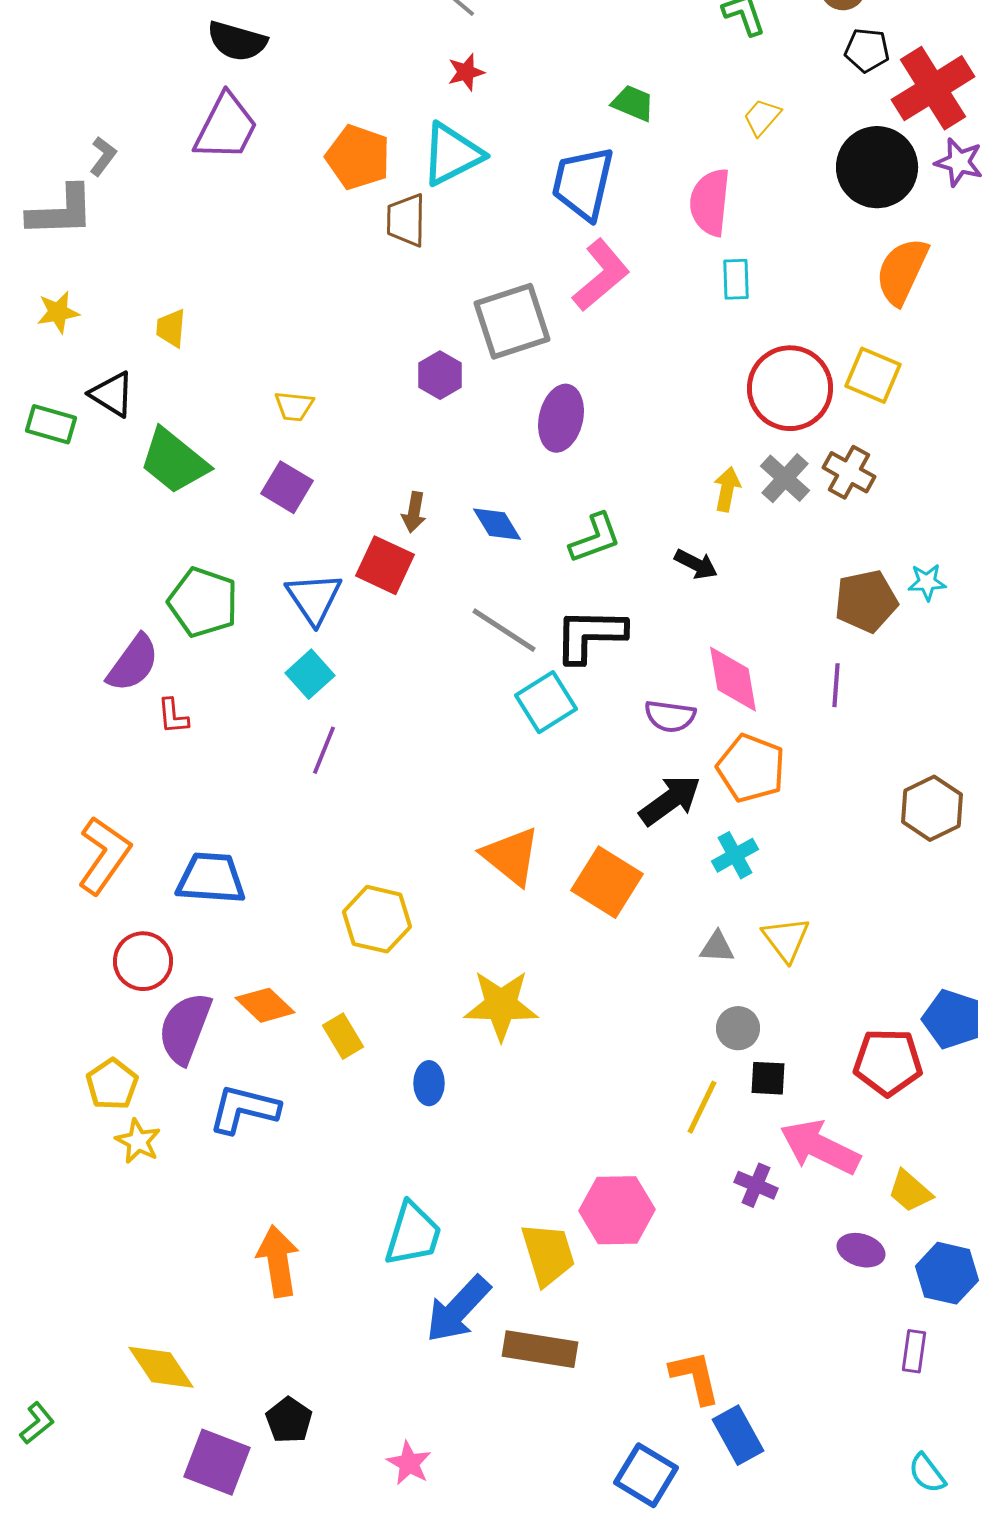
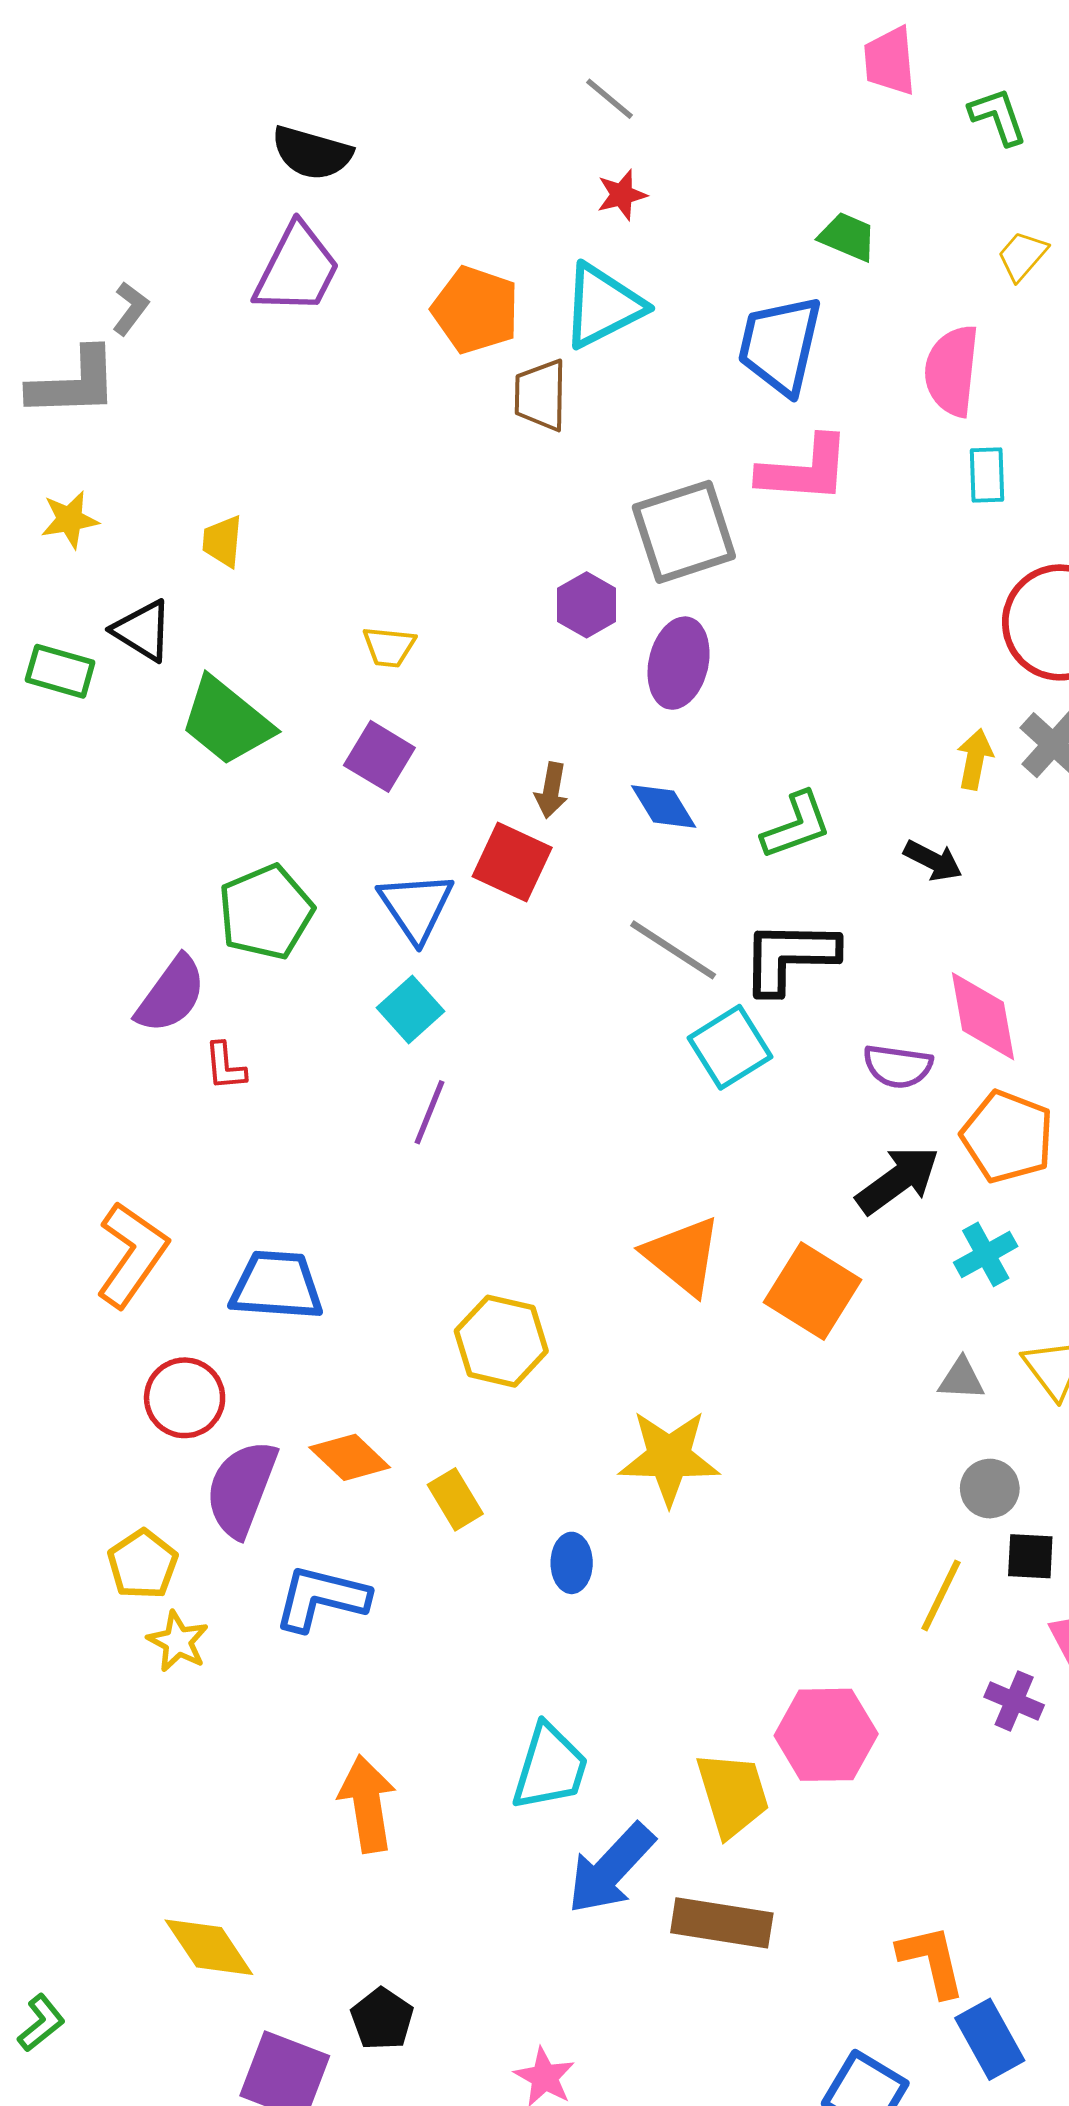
pink L-shape: (601, 275) -> (804, 470), turned 44
purple ellipse: (561, 418) -> (679, 663), moved
green pentagon: (203, 602) -> (266, 912), turned 30

